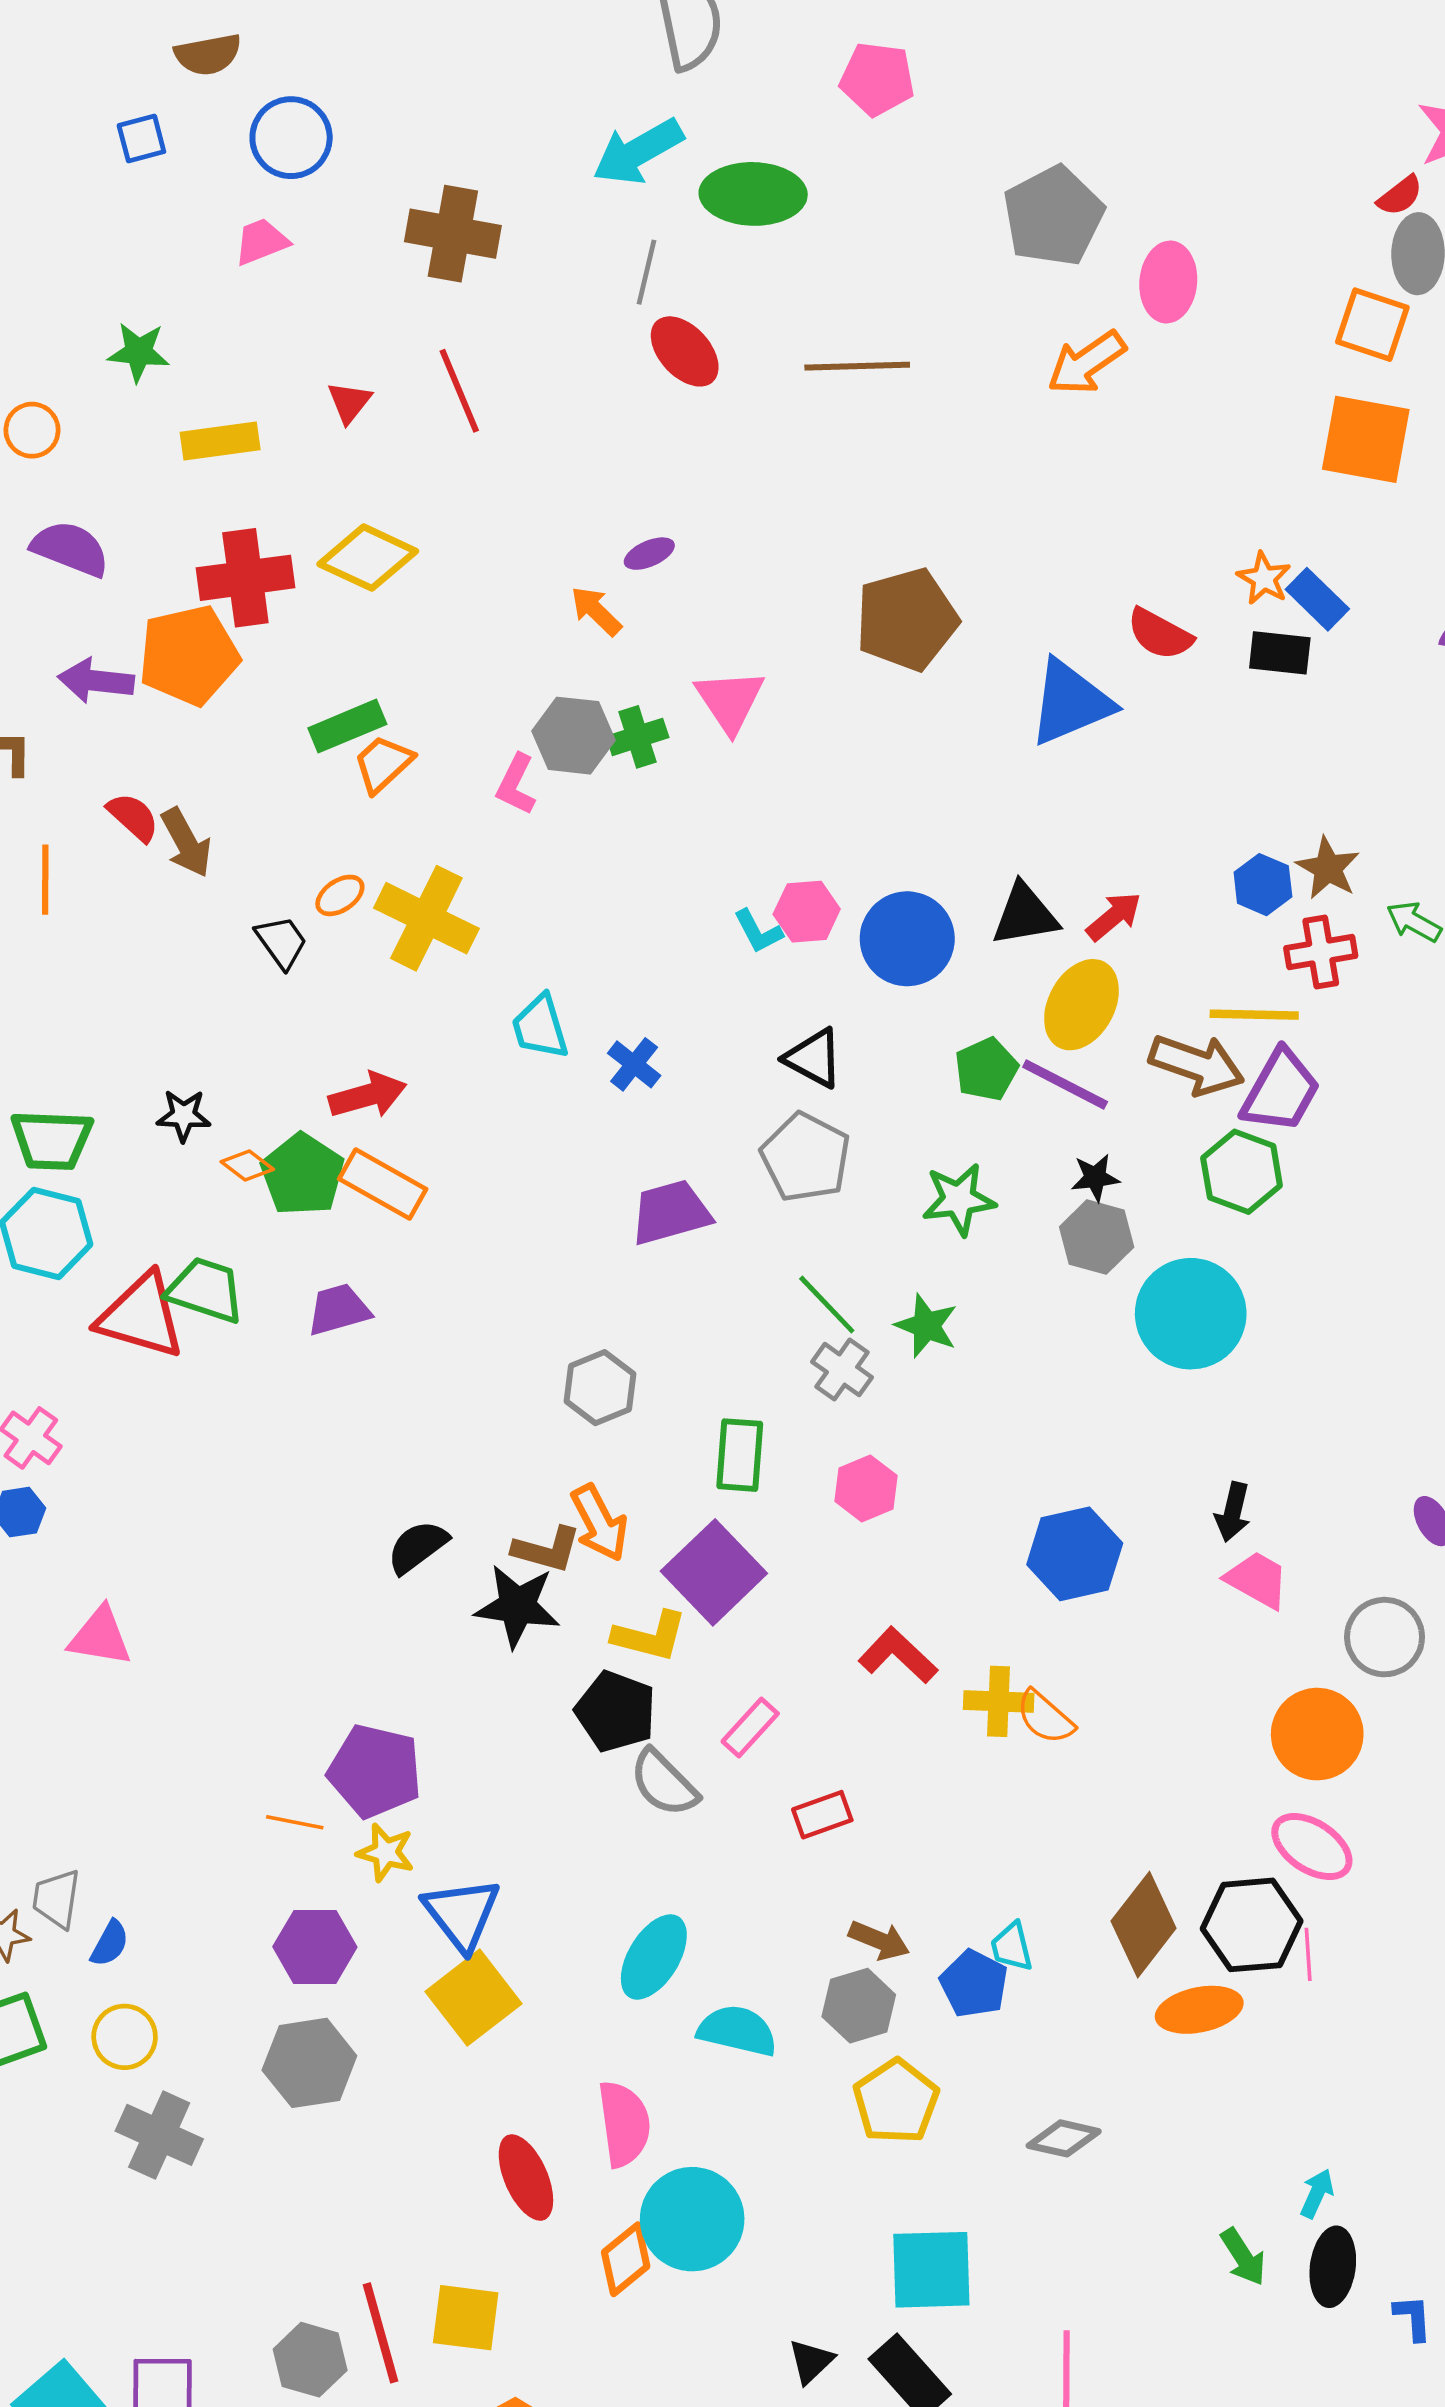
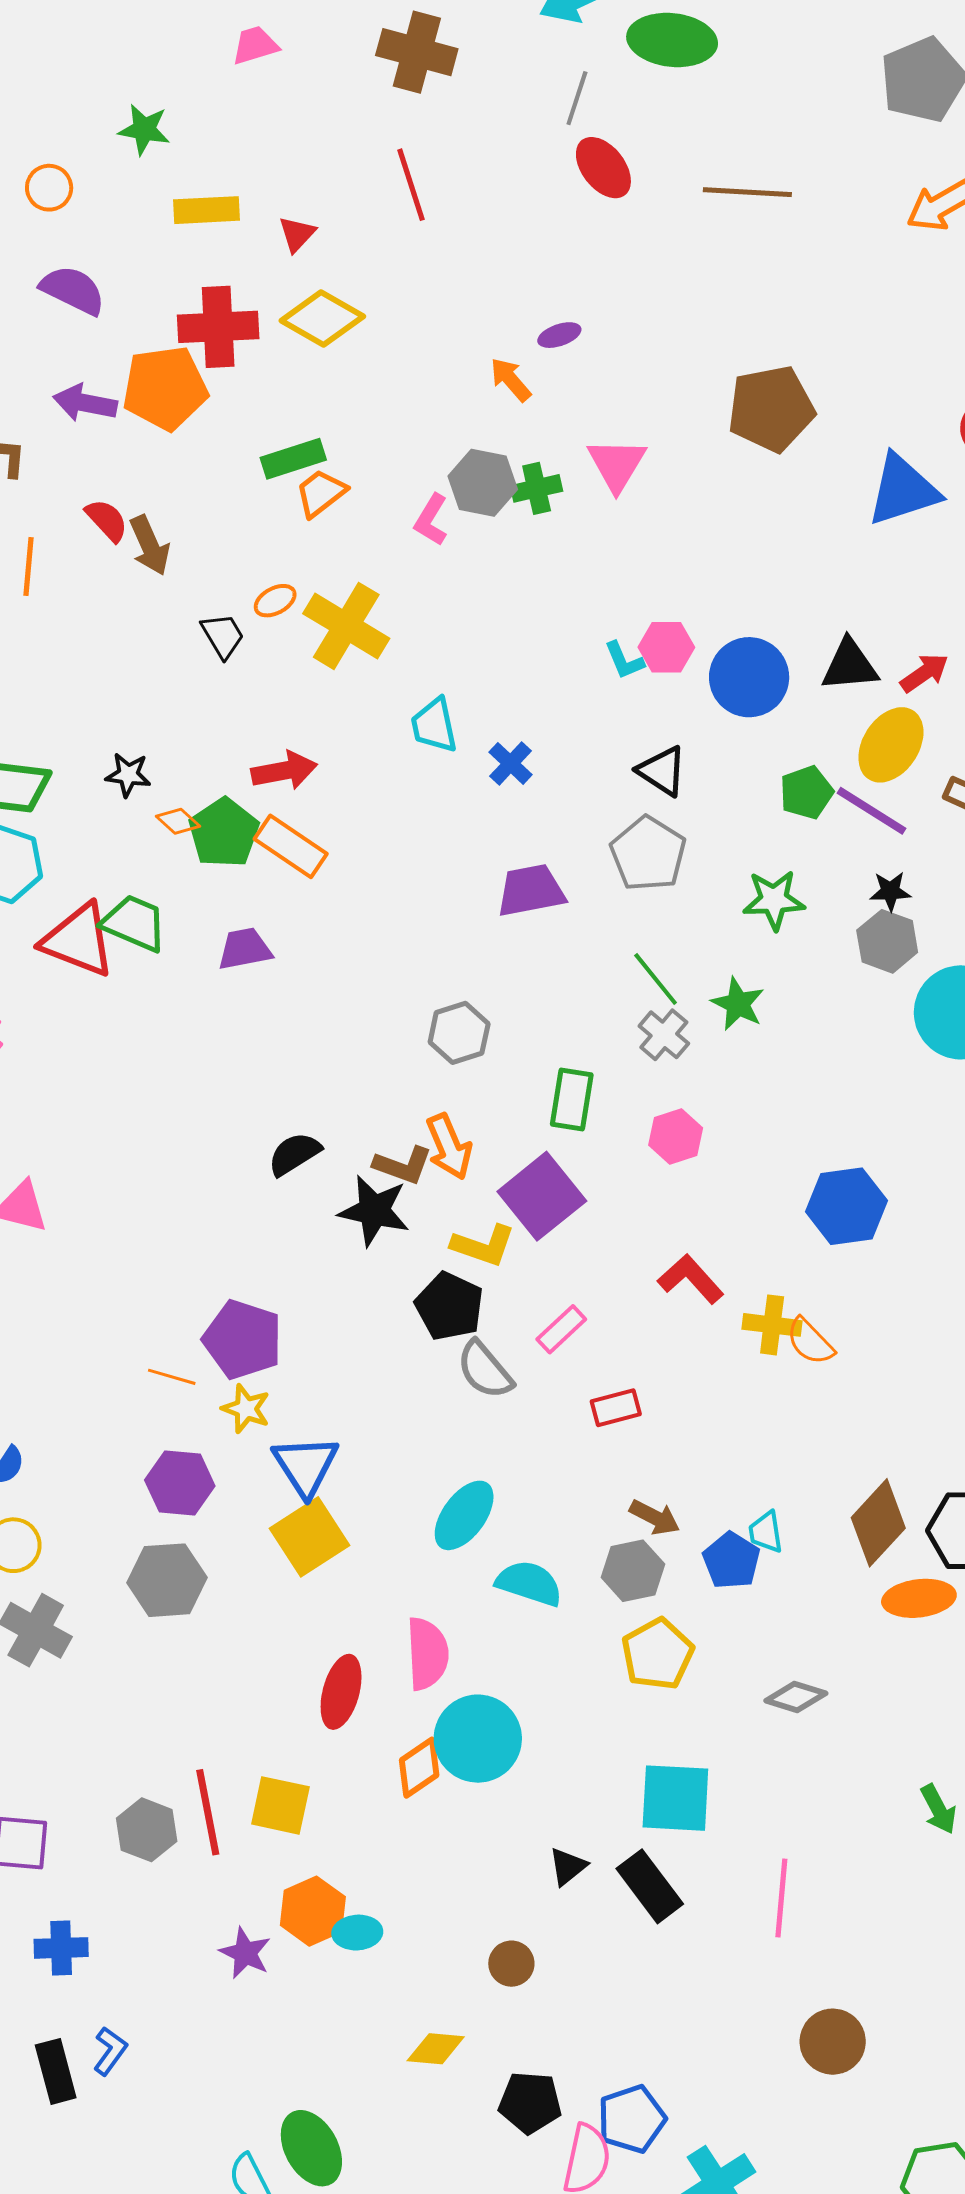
red triangle: (349, 402) -> (297, 234), moved
red ellipse: (526, 2178) -> (341, 1692), turned 34

